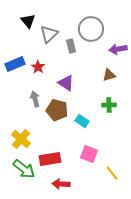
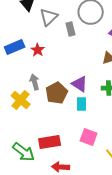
purple triangle: (66, 83) -> (80, 84), moved
brown pentagon: (57, 110) -> (57, 93), turned 30
cyan rectangle: (82, 121) -> (82, 104), turned 56
yellow cross: (21, 139) -> (21, 100), moved

